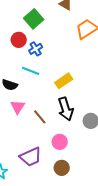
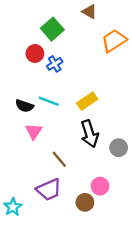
cyan line: (31, 71) -> (49, 101), moved
brown line: (40, 117) -> (59, 159), moved
pink circle: (60, 142) -> (100, 186), moved

